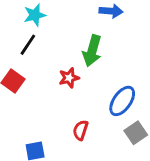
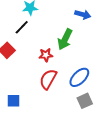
red semicircle: (81, 130) -> (48, 79), moved, size x1.5

